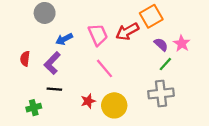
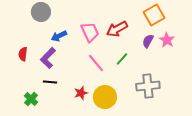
orange square: (151, 16) -> (154, 15), moved
purple semicircle: (161, 45) -> (148, 41), turned -104
green line: (165, 64) -> (122, 59), moved
green cross: (34, 108) -> (31, 99), turned -32

